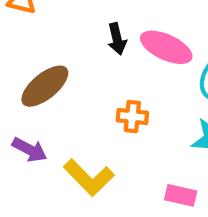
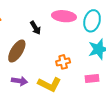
black arrow: (117, 39) -> (35, 28), moved
orange cross: (132, 117) -> (63, 62), moved

